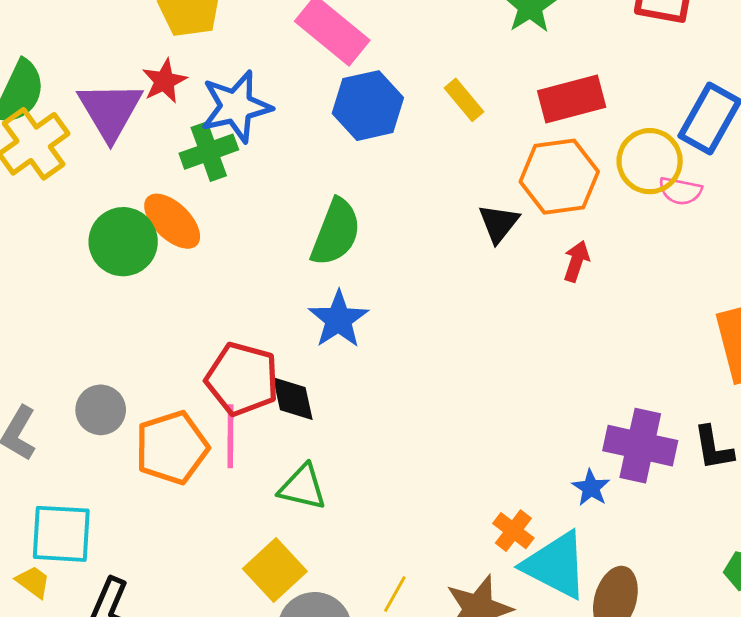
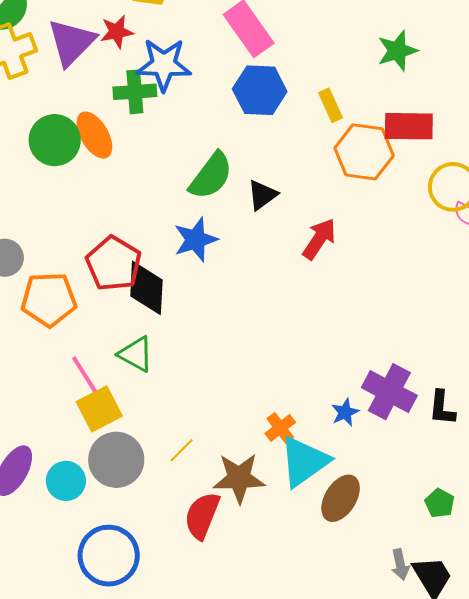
orange hexagon: (559, 177) -> (364, 152), moved
black triangle: (499, 223) -> (262, 195), moved
red arrow: (576, 261) -> (319, 239), moved, size x1.4
black diamond: (293, 399) -> (146, 288), size x1.4
pink line: (230, 436) -> (86, 377), moved, turned -48
cyan triangle: (556, 565) -> (304, 461), turned 42

